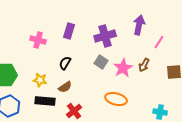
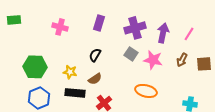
purple arrow: (139, 25) -> (163, 33), moved
pink cross: (38, 40) -> (60, 27), moved
brown arrow: (144, 65) -> (182, 60), moved
pink star: (123, 68) -> (153, 60), turned -30

